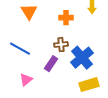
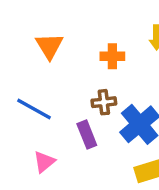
purple rectangle: (51, 64) -> (87, 135), turned -56

